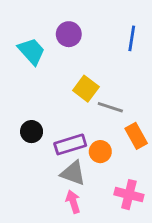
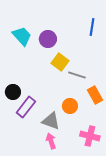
purple circle: (69, 34) -> (48, 39), moved
black circle: (32, 132) -> (13, 92), moved
purple rectangle: (70, 144) -> (26, 107), moved, turned -35

